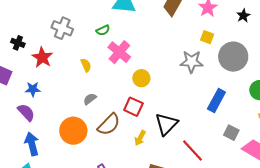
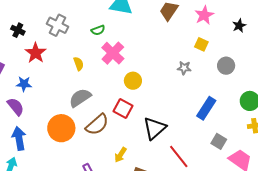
black cross: (18, 43) -> (18, 30), moved
gray circle: (233, 57) -> (226, 66), size x0.6
gray star: (192, 62) -> (184, 68), size x0.6
gray semicircle: (90, 99) -> (80, 98), size x1.6
yellow arrow: (140, 138) -> (120, 155), moved

